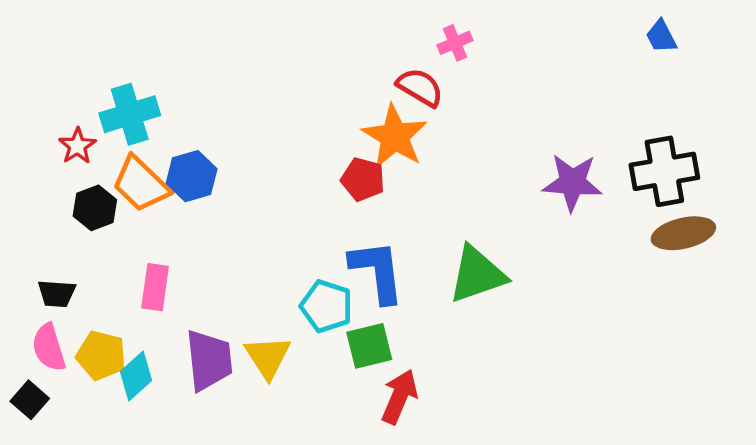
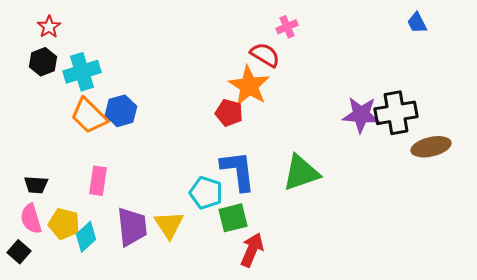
red star: (77, 146) -> (49, 27), moved
black cross: (664, 171) -> (396, 113), moved
black hexagon: (95, 208) -> (43, 62), moved

